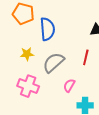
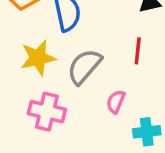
yellow star: (27, 54) -> (38, 58), size x1.5

